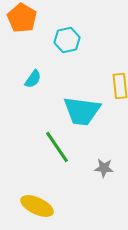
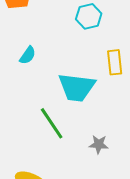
cyan hexagon: (67, 40) -> (89, 16), moved

